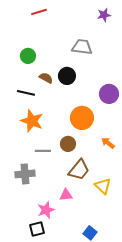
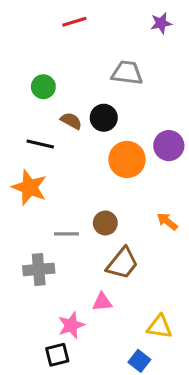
red line: (39, 12) -> (74, 22), moved
orange circle: (82, 118) -> (127, 160), moved
orange star: (32, 121) -> (29, 187), moved
yellow triangle: (103, 186) -> (160, 327), moved, turned -36

